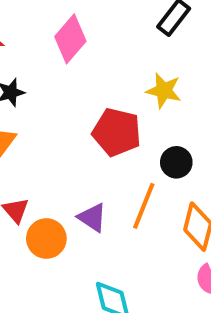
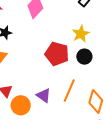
yellow star: (164, 91) -> (81, 34), turned 30
black circle: (176, 162) -> (84, 57), moved

